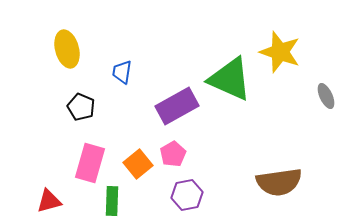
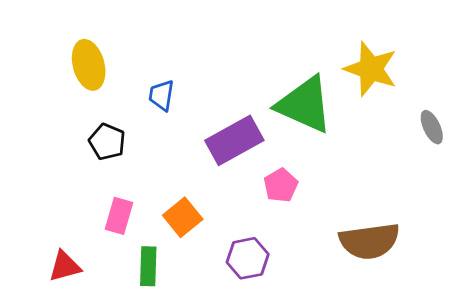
pink pentagon: (173, 154) -> (281, 185), moved
pink rectangle: (90, 163) -> (119, 216), size x0.7

